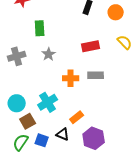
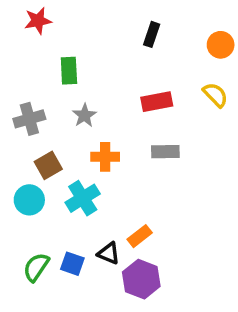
orange circle: (116, 12) -> (221, 45), moved
orange cross: (71, 78) -> (105, 157), moved
orange rectangle: (77, 117) -> (140, 236), moved
brown square: (28, 121) -> (48, 165), moved
purple hexagon: (94, 138) -> (141, 279), moved

